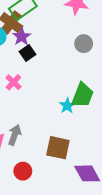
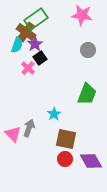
pink cross: (13, 82) -> (28, 68), moved
cyan star: (67, 106) -> (54, 114), moved
red circle: (23, 171) -> (65, 159), moved

